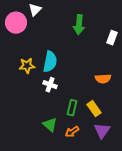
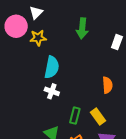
yellow star: (27, 66) -> (38, 38), moved
orange semicircle: (103, 79) -> (107, 85), turned -91

